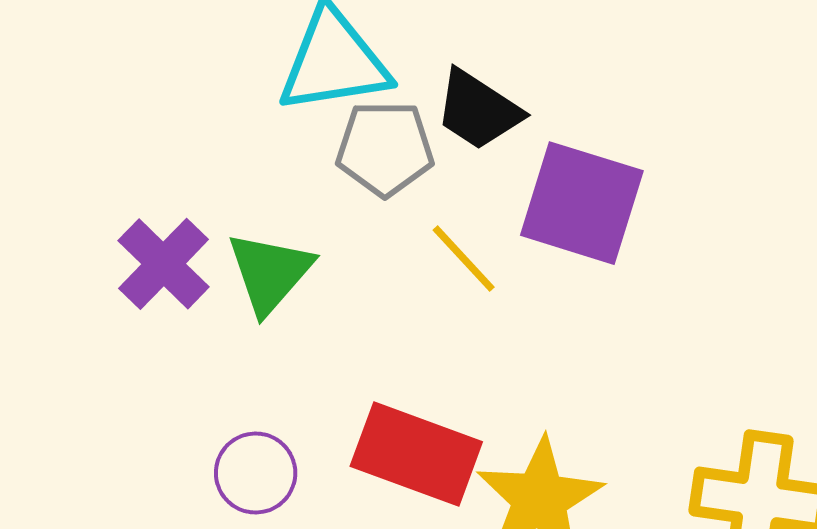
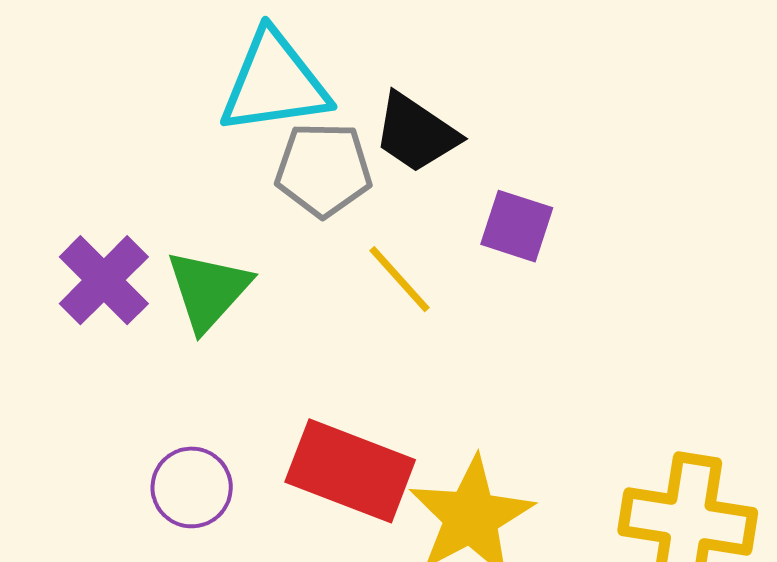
purple square: (582, 203) -> (517, 226), size x0.6

